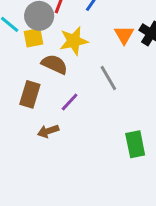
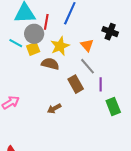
orange triangle: (124, 35) -> (87, 45), moved
brown rectangle: (30, 94) -> (76, 84), moved, turned -36
purple line: (70, 102) -> (101, 84), moved, turned -32

